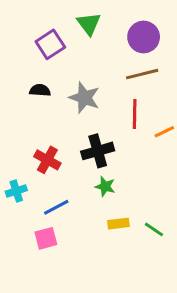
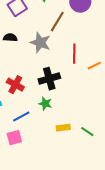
brown line: (142, 74) -> (57, 22), moved, turned -45
green star: (105, 187) -> (45, 104), moved

